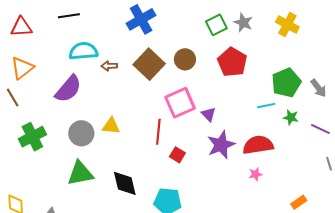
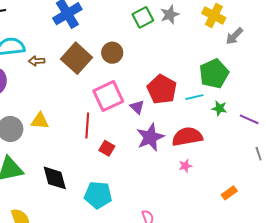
gray star: (243, 23) -> (170, 15), turned 30
red pentagon: (232, 62) -> (162, 89), moved
gray arrow: (318, 88) -> (234, 36), moved, turned 84

